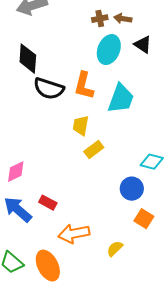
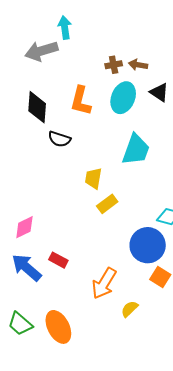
orange L-shape: (84, 86) -> (81, 101), moved
black semicircle: (49, 89) -> (59, 139), size x0.7
blue circle: (132, 189) -> (148, 245), size x1.4
orange arrow: (74, 234) -> (104, 283), moved, turned -48

